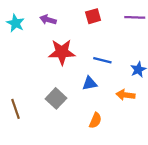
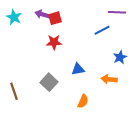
red square: (93, 16) -> (55, 18), moved
red star: (62, 52) -> (54, 42), size x0.7
blue line: (102, 60) -> (102, 30), moved, turned -42

